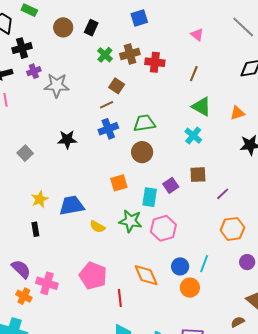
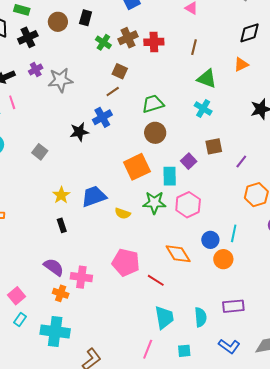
black cross: (22, 48) -> (28, 37), moved
orange triangle: (237, 113) -> (241, 64), moved
blue cross: (108, 129) -> (102, 117), moved
orange square: (119, 183) -> (137, 167), size x1.5
red line: (120, 298) -> (156, 280), turned -42

